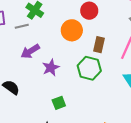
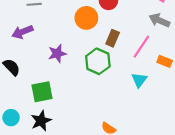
purple arrow: (30, 51) -> (22, 32), moved
green square: (59, 103) -> (42, 92), moved, size x1.5

